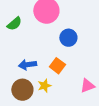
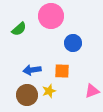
orange square: (57, 66) -> (62, 71), turned -35

